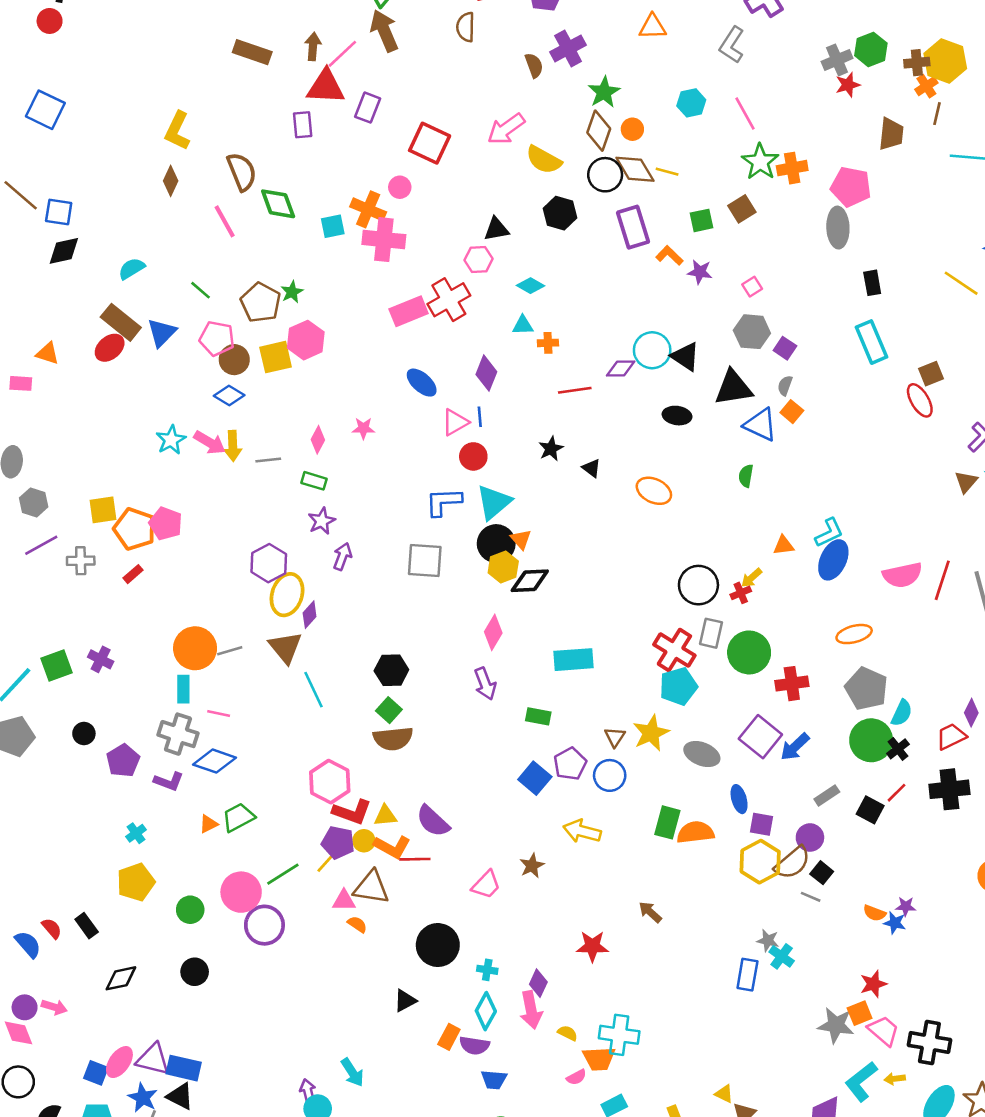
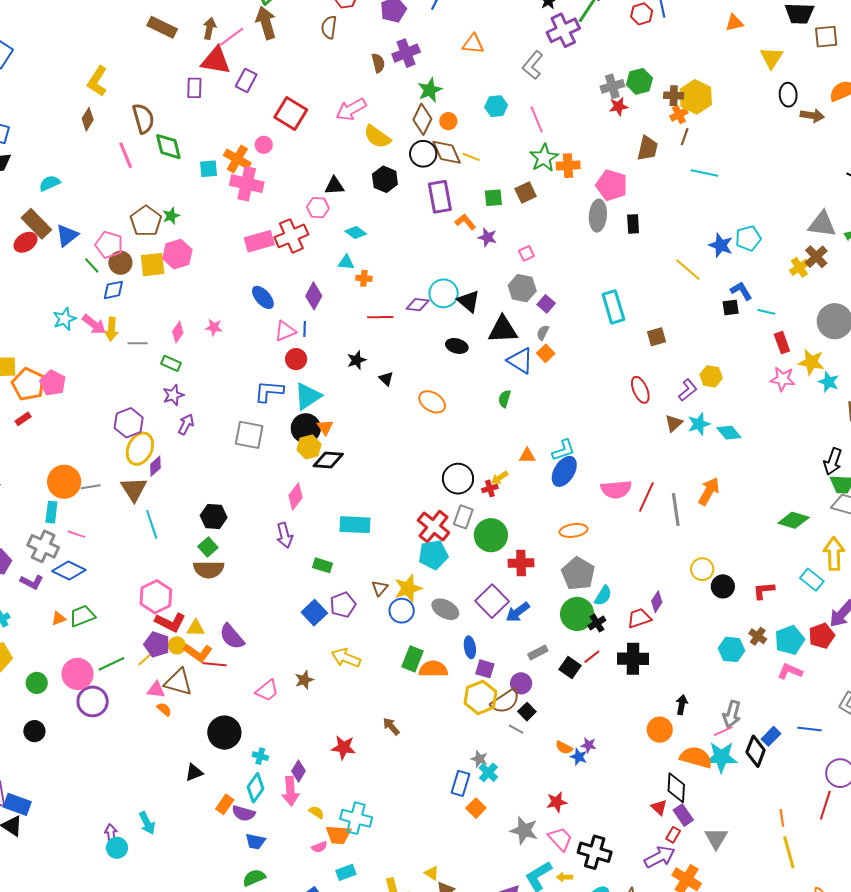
black rectangle: (872, 283) -> (633, 224), moved
green line: (200, 290) -> (92, 265), moved
blue diamond: (229, 396) -> (113, 290), turned -50
red ellipse: (920, 400) -> (640, 390), moved
blue circle: (610, 775) -> (402, 611), moved
orange square: (860, 1013) -> (476, 808), moved, turned -30

